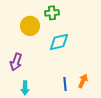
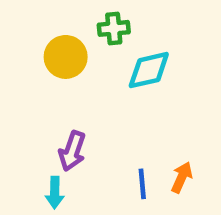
cyan diamond: (59, 42) -> (149, 70), moved
purple arrow: (16, 62) -> (72, 151), moved

